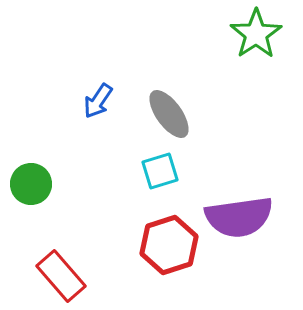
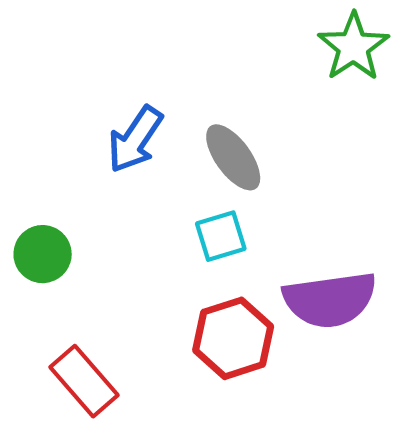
blue arrow: (98, 101) -> (135, 139), size x1.4

